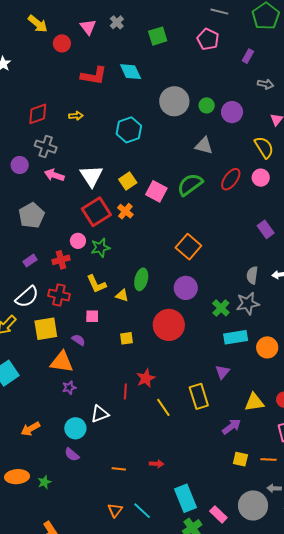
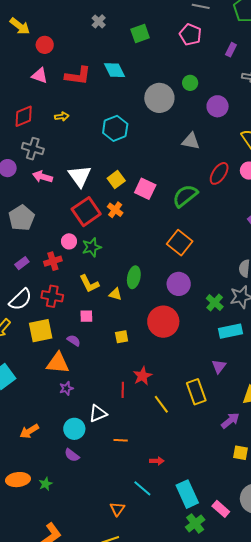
pink triangle: (88, 27) -> (40, 75), moved, turned -30
green circle: (207, 105) -> (190, 83), moved
green semicircle: (190, 185) -> (185, 196), moved
orange line: (119, 469) -> (121, 440), moved
cyan line: (142, 511) -> (142, 488), moved

